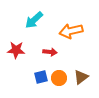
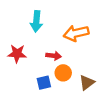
cyan arrow: (34, 20) -> (36, 21), turned -42
orange circle: (59, 78) -> (63, 73), moved

